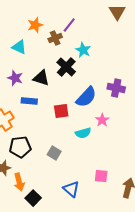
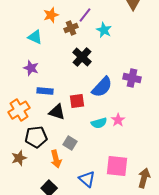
cyan star: (83, 50) -> (104, 30), moved
black triangle: (41, 78) -> (57, 112), moved
pink star: (102, 120) -> (118, 120), moved
pink square: (101, 176) -> (117, 166), size x1.6
orange arrow: (19, 182) -> (56, 159), moved

